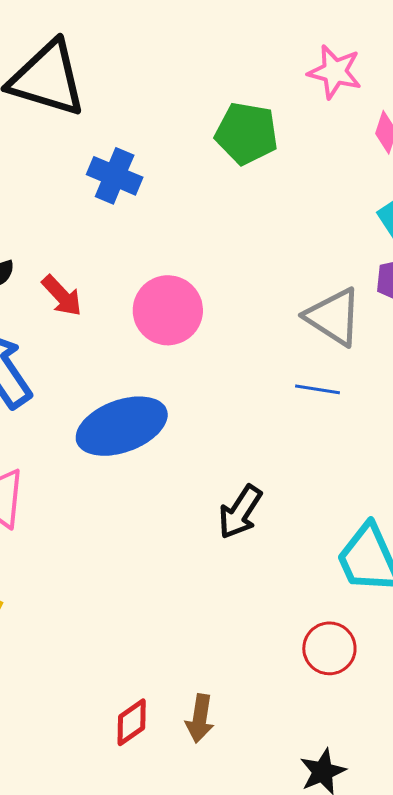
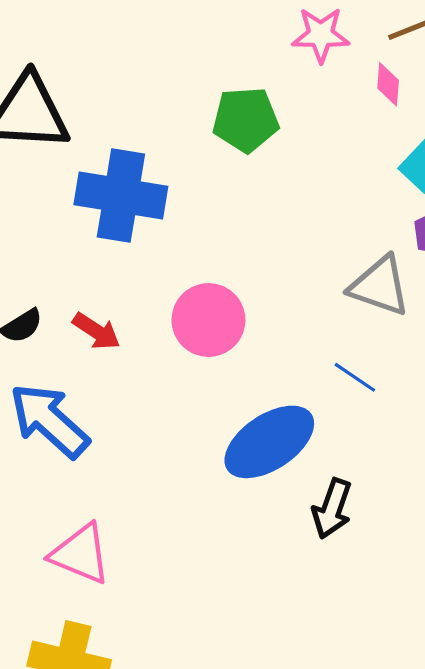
blue cross: (115, 176) -> (121, 195), size x1.6
blue line: (317, 389) -> (355, 377), moved, turned 39
blue ellipse: (122, 426) -> (269, 442), moved

